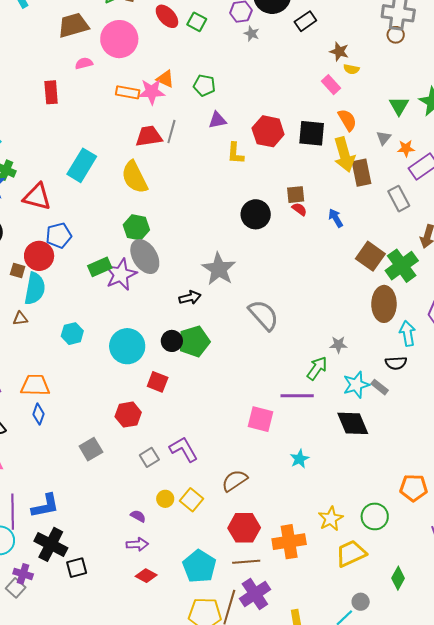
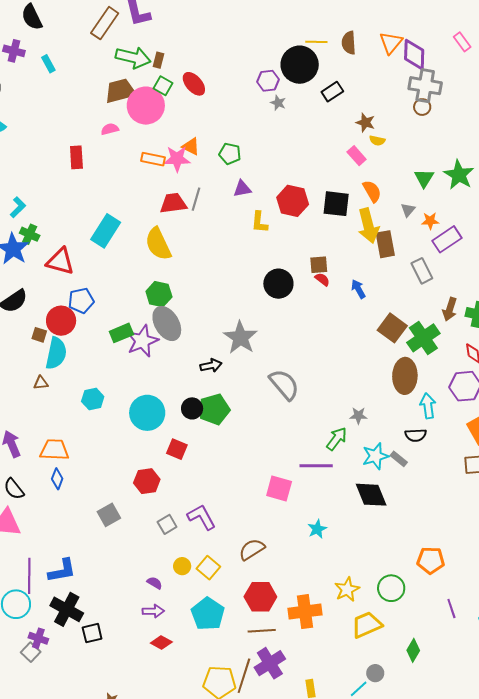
green square: (197, 22) -> (163, 86), moved
brown trapezoid: (73, 25) -> (120, 91), moved
cyan pentagon: (199, 566) -> (208, 614), moved

